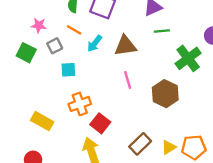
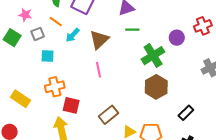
brown triangle: (125, 46) -> (99, 40), turned -40
brown hexagon: (165, 94) -> (156, 87), moved
red square: (100, 123) -> (71, 105), turned -30
brown rectangle: (140, 144) -> (108, 115), moved

